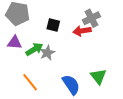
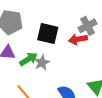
black square: (53, 25) -> (48, 33), size x1.5

